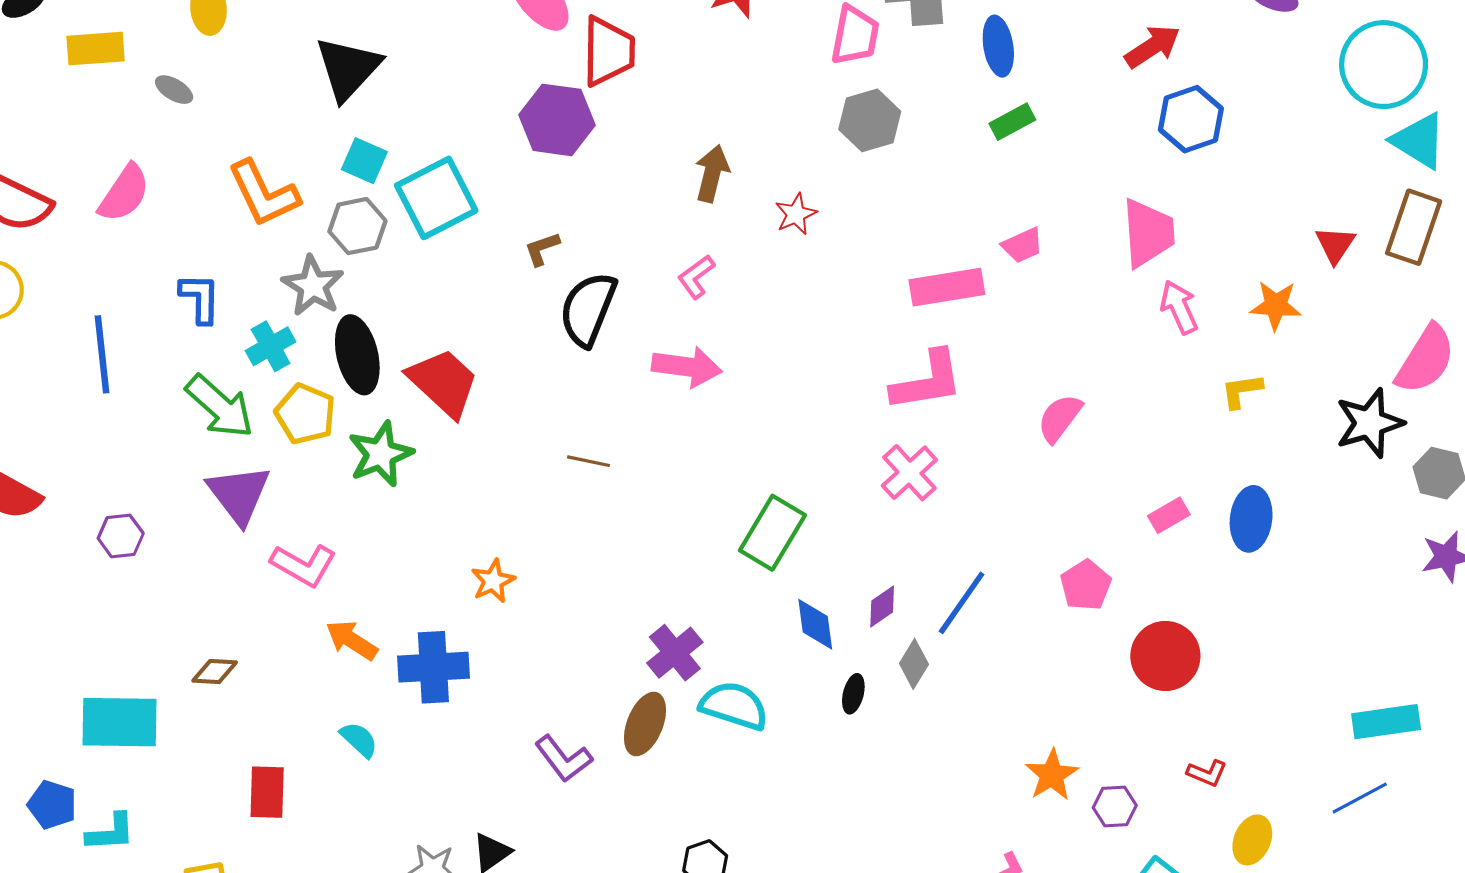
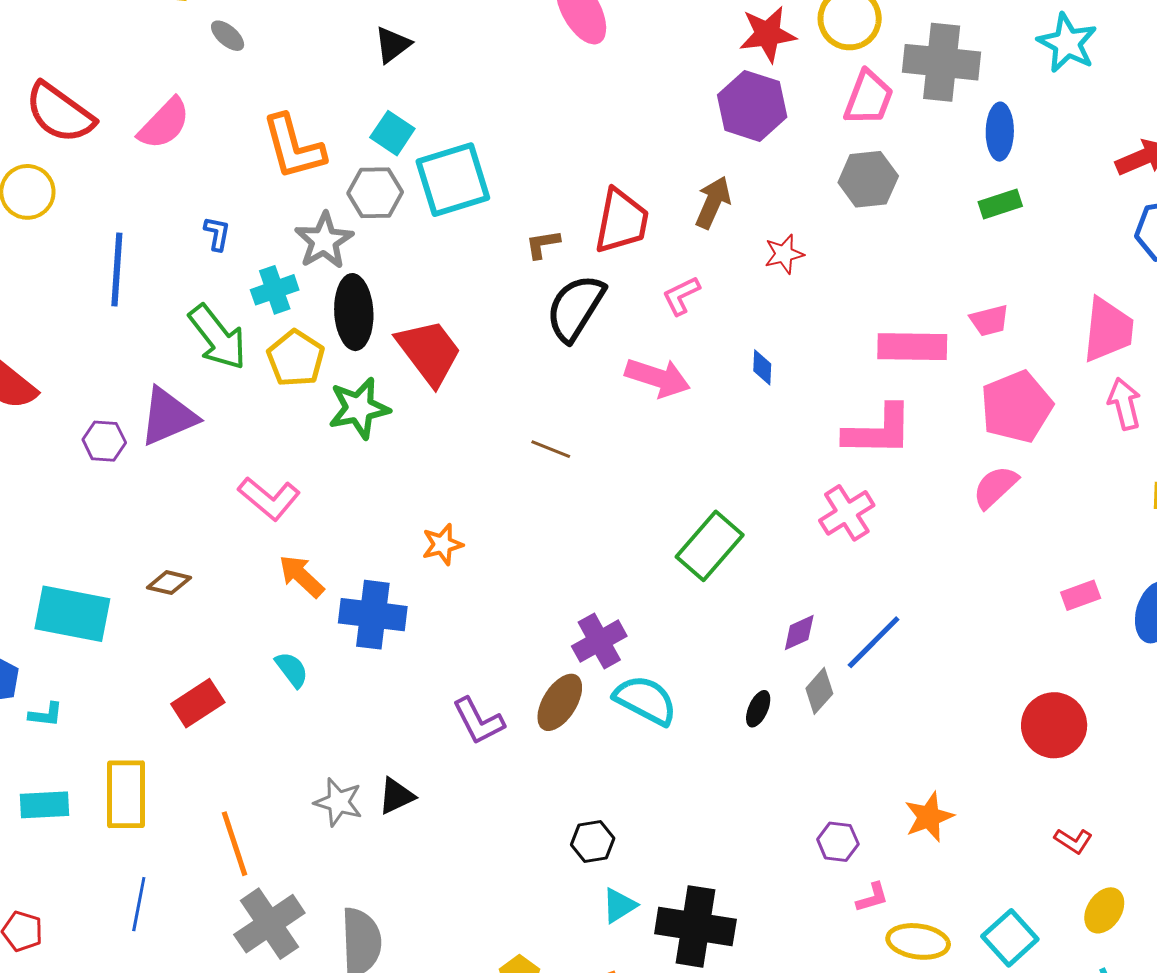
red trapezoid: (608, 51) -> (622, 221), moved
black triangle: (348, 68) -> (392, 45), size x0.6
purple hexagon: (557, 120) -> (752, 106), moved
blue L-shape: (200, 298) -> (217, 234), size x0.7
purple triangle: (239, 494) -> (168, 417), moved, turned 34
pink pentagon: (1086, 585) -> (1017, 407), moved, size x1.5
blue diamond: (815, 624) -> (762, 367), moved, size x0.7
red rectangle: (267, 792) -> (198, 703), turned 45
purple hexagon: (1115, 806) -> (838, 842), moved
cyan L-shape: (111, 832) -> (46, 715), size x0.7

